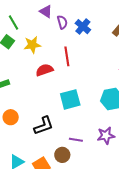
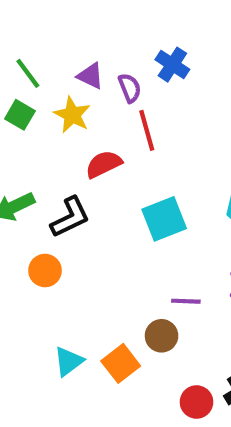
purple triangle: (46, 11) -> (90, 76), moved
purple semicircle: (62, 22) -> (130, 88), moved
yellow star: (32, 45) -> (72, 115), turned -30
black L-shape: (44, 126) -> (70, 217), moved

